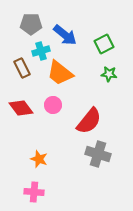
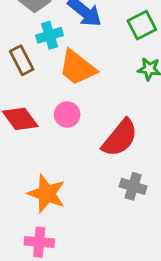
gray cross: (98, 154) -> (133, 186), size x0.7
orange star: (39, 159) -> (47, 194), size x1.5

